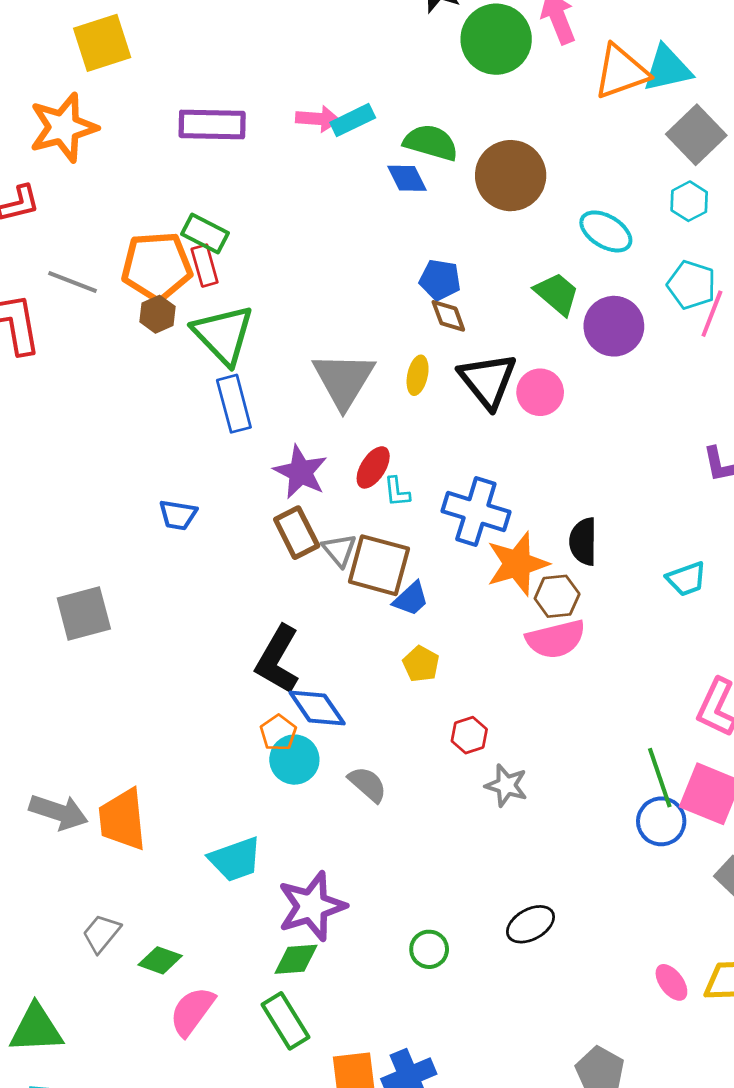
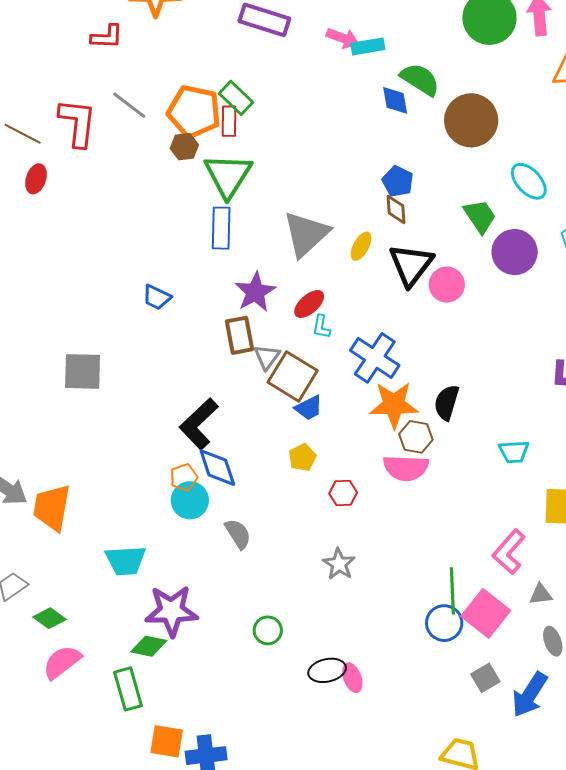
gray square: (84, 614) -> (83, 371), moved
red hexagon: (469, 735) -> (343, 493), moved
green circle: (429, 949) -> (268, 630), moved
pink ellipse: (671, 982) -> (352, 678), moved

